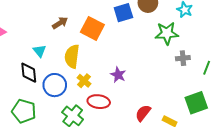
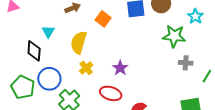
orange square: (92, 28) -> (103, 19), size x0.7
blue circle: (55, 85) -> (49, 79), moved
red ellipse: (99, 102) -> (111, 93), moved

